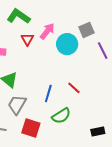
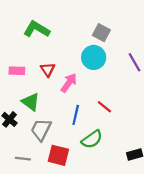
gray square: (87, 30) -> (101, 33), moved, turned -35
pink arrow: (47, 31) -> (69, 83), moved
red triangle: (27, 39) -> (48, 70), moved

